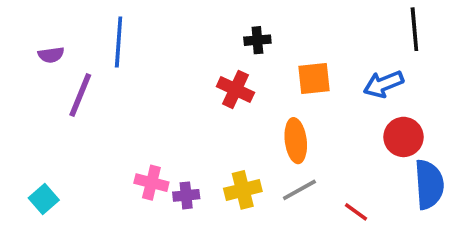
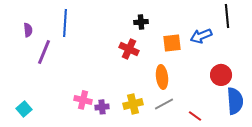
purple semicircle: (51, 55) -> (28, 30), turned -88
blue arrow: (383, 84) -> (201, 36), moved

